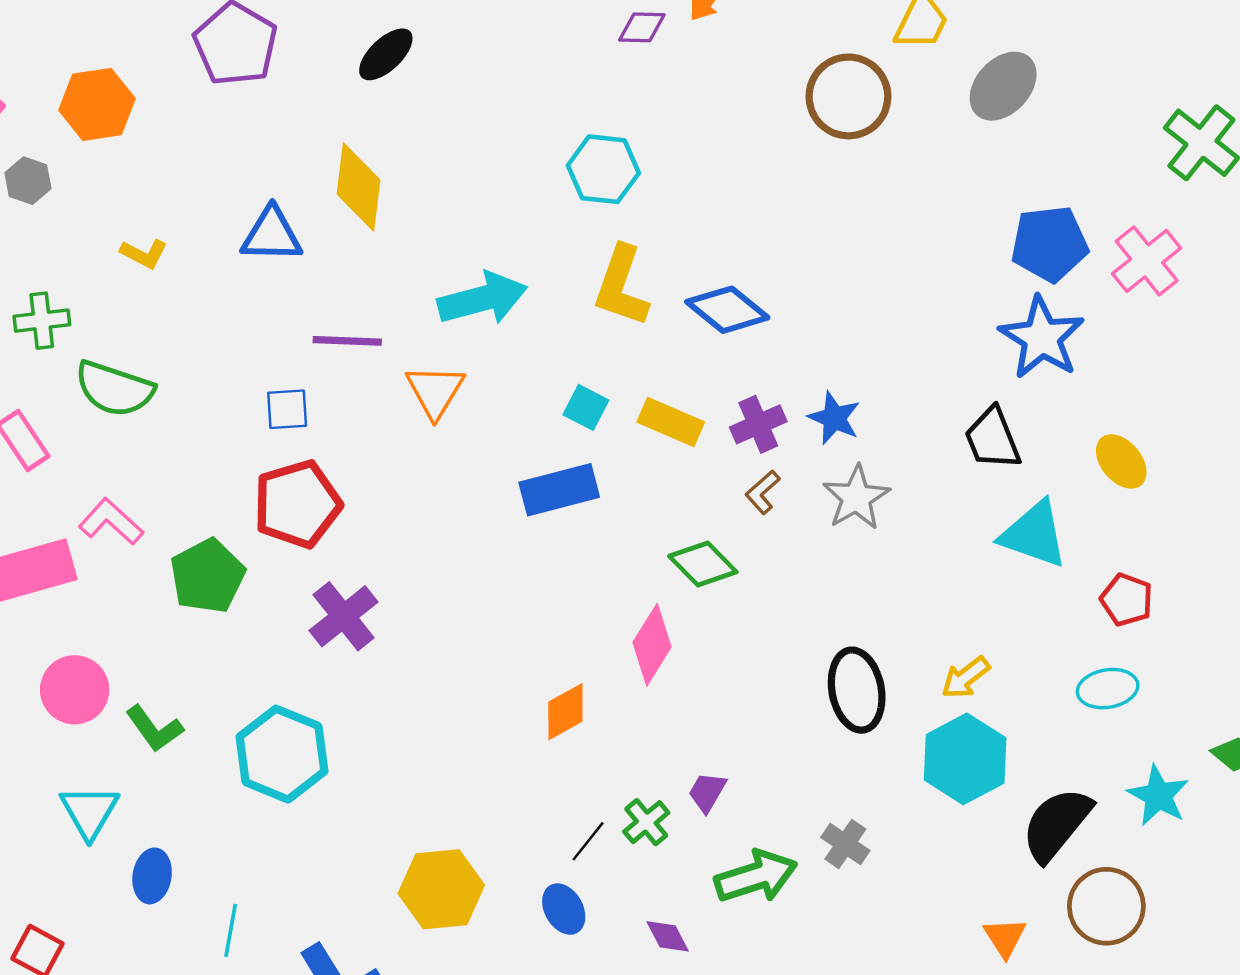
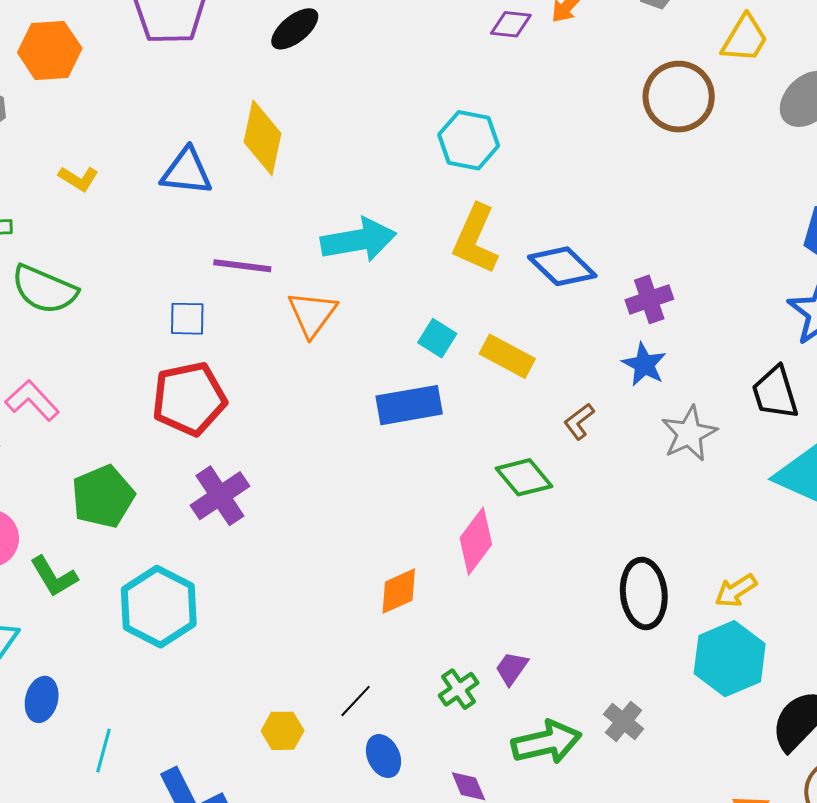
purple cross: (758, 424) -> (649, 299), moved
gray star: (856, 498) -> (689, 434), moved
green pentagon: (208, 576) -> (103, 497), moved
black line: (588, 841) -> (356, 701), moved
yellow hexagon: (441, 889) -> (283, 731), size x0.6

